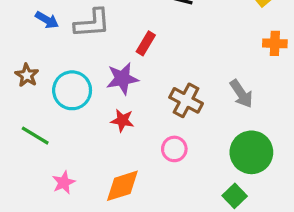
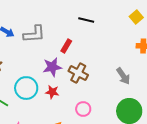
cyan circle: (72, 90) -> (26, 88), moved
brown cross: (186, 100) -> (78, 73), moved

